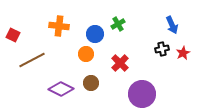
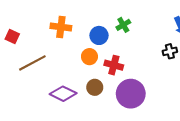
red cross: (120, 63) -> (114, 65), moved, turned -30
purple circle: (142, 94) -> (131, 94), moved

